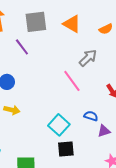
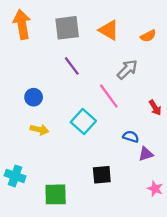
purple line: (22, 47) -> (72, 66), moved
cyan square: (59, 125) -> (83, 122), moved

